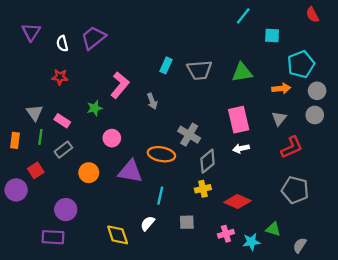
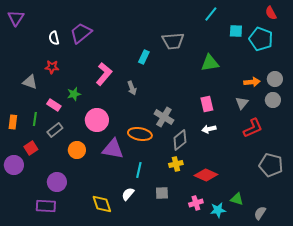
purple triangle: (31, 32) -> (16, 18), moved
cyan pentagon: (301, 64) -> (261, 39), moved, turned -30
gray trapezoid: (199, 70) -> (173, 41), moved
orange arrow: (281, 88) -> (252, 82), moved
green star: (95, 108) -> (74, 94), moved
gray triangle: (35, 113) -> (30, 82), moved, turned -35
pink rectangle: (239, 120) -> (207, 104), size x0.7
pink circle: (112, 138) -> (97, 120), size x1.5
gray pentagon: (295, 190) -> (271, 165), moved

